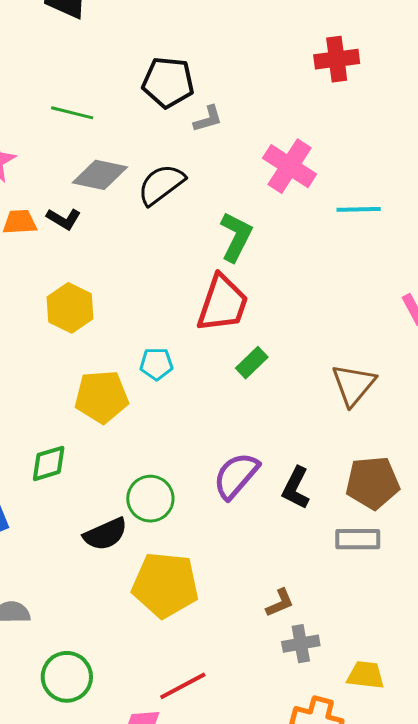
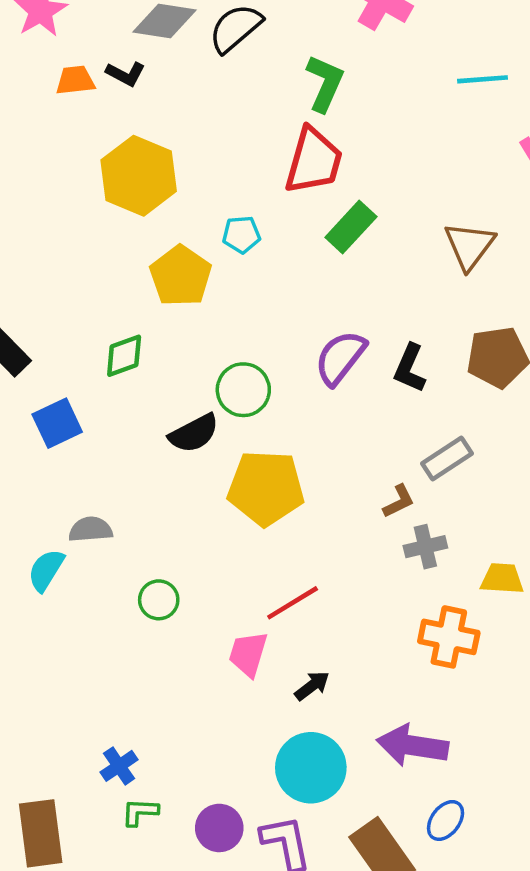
cyan line: (359, 209) -> (482, 79), moved
yellow hexagon: (70, 308) -> (139, 176), size x1.4
green rectangle: (252, 363) -> (351, 227), size x1.4
yellow pentagon: (102, 397) -> (181, 276), turned -30
gray rectangle: (358, 539) -> (447, 459), moved, turned -30
green circle: (67, 677) -> (159, 600), size x0.7

